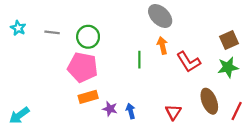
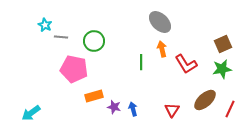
cyan star: (18, 28) -> (45, 25), moved
pink pentagon: (83, 67) -> (74, 69), moved
brown ellipse: (209, 101) -> (205, 100), turned 70

